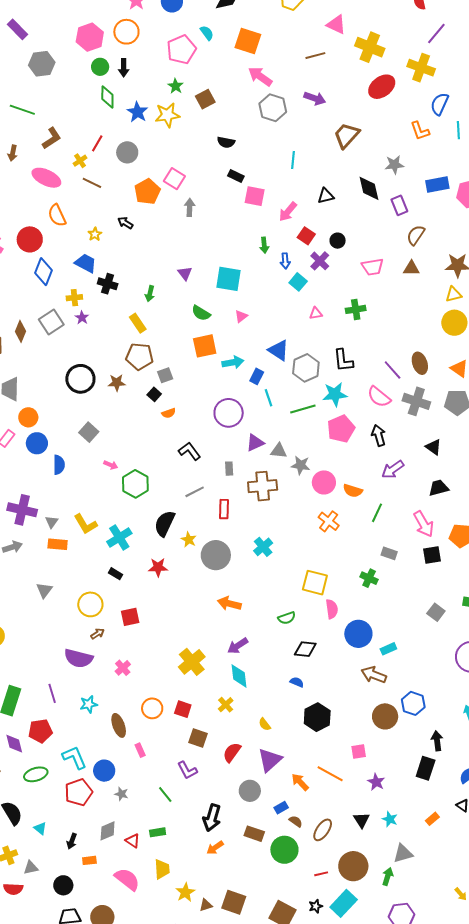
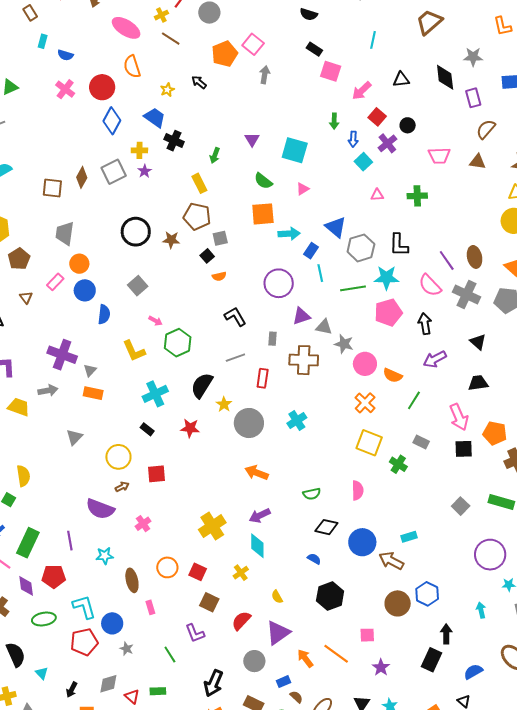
yellow L-shape: (86, 524) -> (134, 351), moved
yellow square: (315, 583) -> (369, 443), moved
blue circle: (358, 634) -> (362, 542), moved

